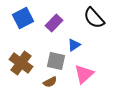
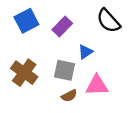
pink triangle: (84, 74) -> (97, 85), turned 40
brown semicircle: (50, 82) -> (69, 96), moved

